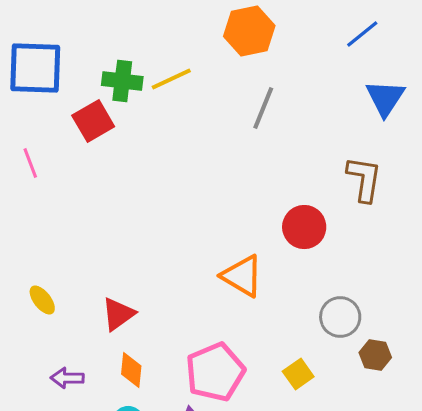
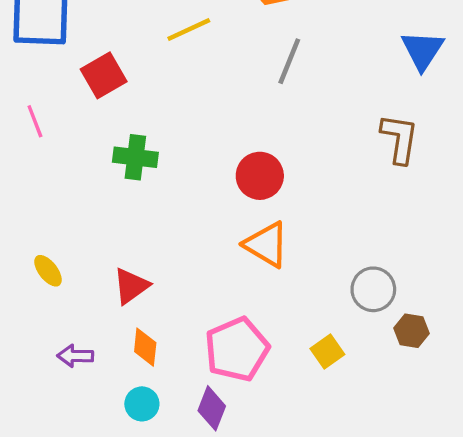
green cross: (122, 81) -> (135, 157), moved
red circle: (304, 227) -> (260, 176), moved

